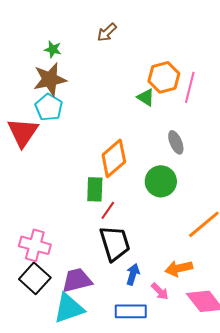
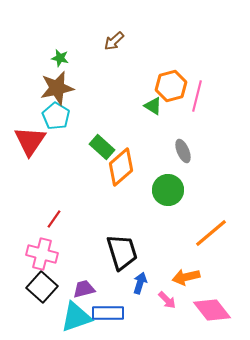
green rectangle: (95, 189) -> (102, 147), moved, turned -50
red line: (108, 210) -> (54, 219), moved
purple trapezoid: (77, 280) -> (84, 289), size x0.7
blue rectangle: (131, 311) -> (108, 313), moved

